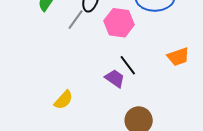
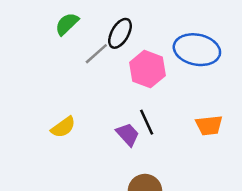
yellow semicircle: (64, 100) -> (63, 127), moved

